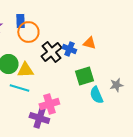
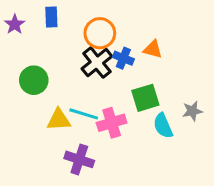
orange circle: (28, 32) -> (100, 33), moved
yellow triangle: (25, 70) -> (59, 120), moved
cyan line: (19, 88) -> (84, 114), moved
pink cross: (49, 104) -> (112, 123), moved

